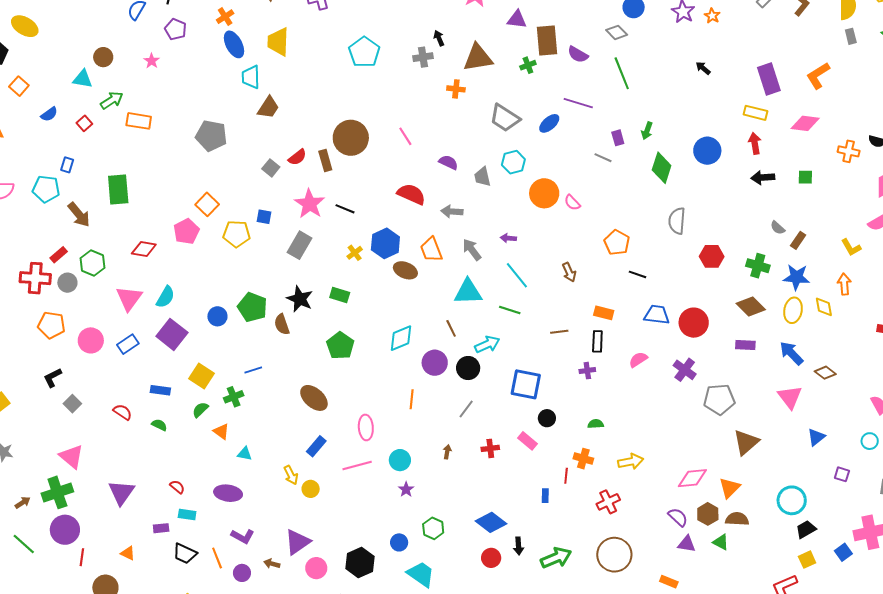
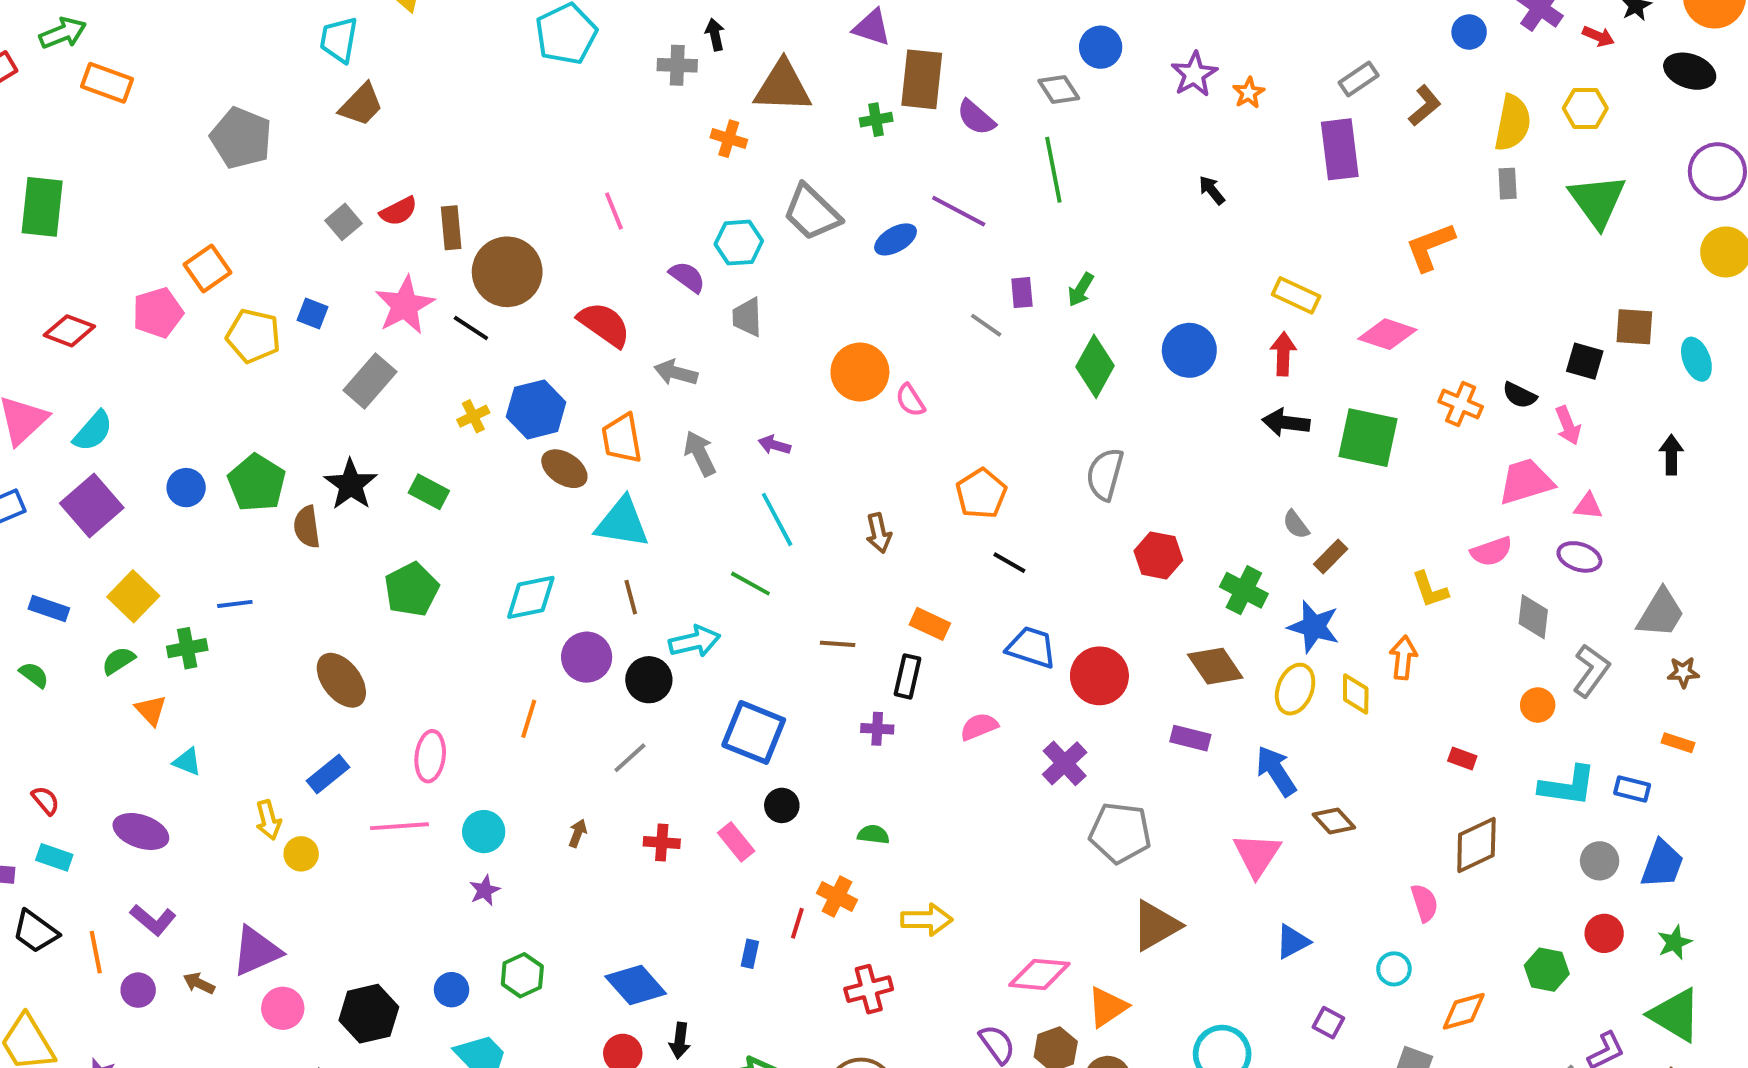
purple rectangle: (769, 79) -> (1340, 149), moved
brown circle: (351, 138) -> (507, 272), moved
cyan hexagon: (513, 162) -> (739, 243), moved
green square: (805, 177) -> (1368, 438), size x2.0
cyan triangle: (468, 292) -> (622, 523), moved

